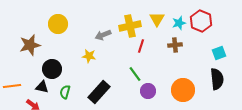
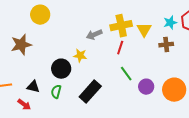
yellow triangle: (157, 19) -> (144, 30), moved
yellow circle: (58, 24) -> (40, 15), moved
red line: (141, 46) -> (120, 48), moved
black circle: (52, 69) -> (61, 69), moved
purple circle: (148, 91) -> (146, 87), moved

